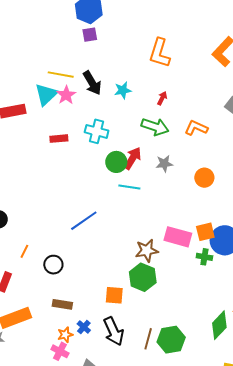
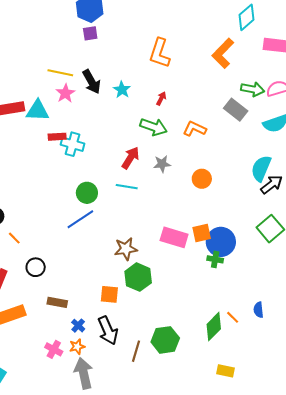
cyan star: (123, 90) -> (122, 90), turned -30
cyan triangle: (46, 95) -> (38, 111), moved, turned 45
cyan cross: (97, 131) -> (73, 144), moved
green circle: (116, 162) -> (87, 193), moved
orange line: (24, 251) -> (14, 238), moved, turned -72
brown star: (147, 251) -> (126, 249), moved
green cross: (204, 257) -> (215, 259), moved
black circle: (53, 265) -> (36, 267), moved
orange star: (65, 335) -> (77, 347), moved
brown line: (148, 339) -> (136, 351), moved

